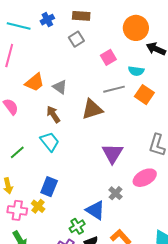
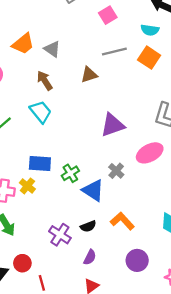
cyan semicircle: (136, 71) -> (150, 30), moved
brown triangle: (92, 109) -> (89, 75), size x0.7
purple triangle: (112, 153) -> (113, 125), turned 40
blue rectangle: (49, 187) -> (40, 163), turned 72
green cross: (77, 226) -> (70, 173), moved

